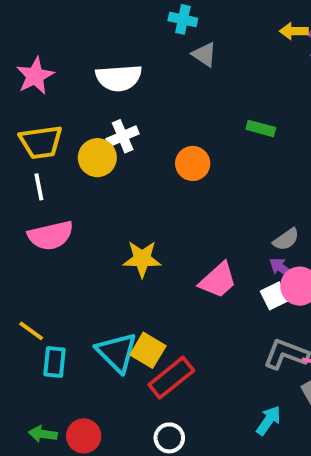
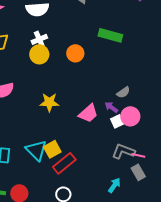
green rectangle: (261, 128) -> (110, 35), size x1.6
yellow circle: (97, 158) -> (39, 54), moved
purple arrow: (282, 269) -> (111, 107), moved
yellow square: (148, 350) -> (52, 149), turned 30

